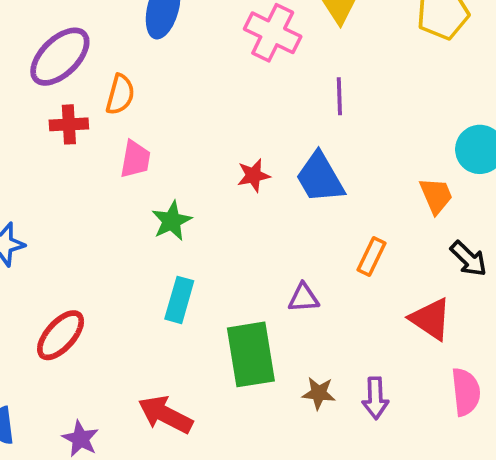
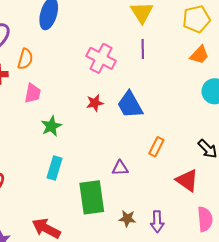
pink cross: (273, 33) -> (101, 58), moved
purple line: (339, 96) -> (143, 49), moved
orange trapezoid: (436, 196) -> (199, 55), moved, turned 65

